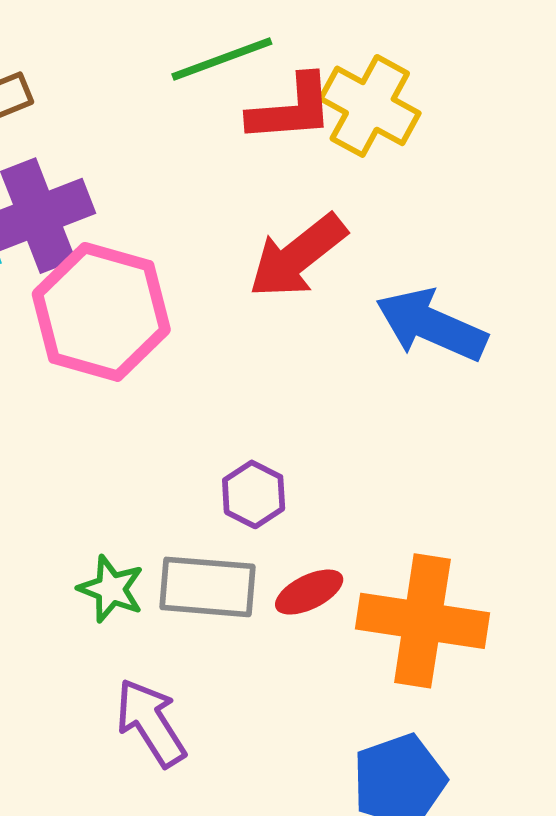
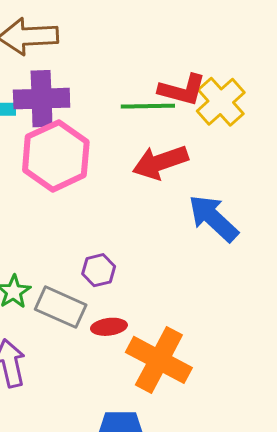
green line: (222, 59) -> (148, 106), moved

